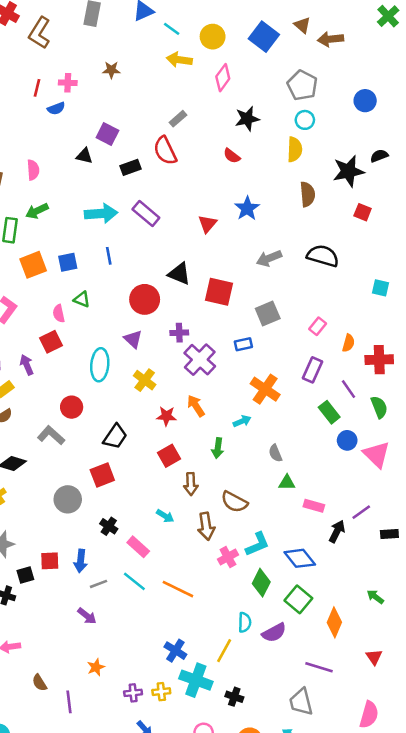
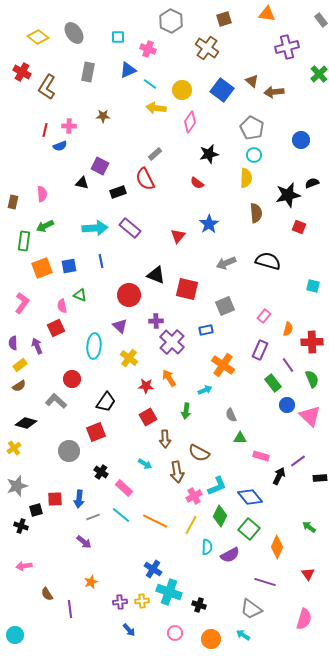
yellow line: (224, 651) -> (191, 525), moved
gray trapezoid: (301, 702) -> (251, 609), turned -40

